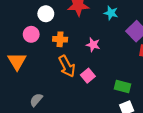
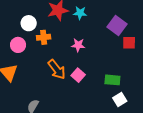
cyan star: (111, 13) -> (80, 13), moved
orange cross: (60, 39) -> (44, 37), moved

